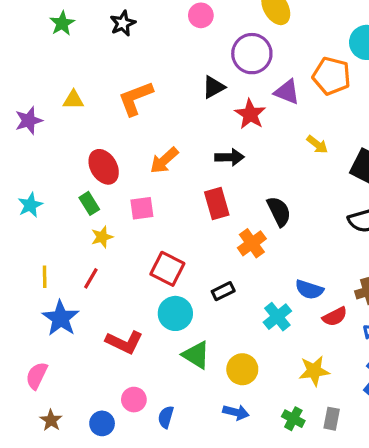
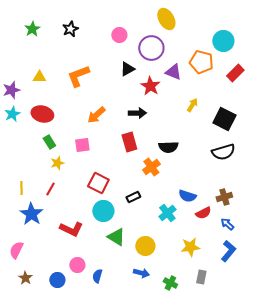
pink circle: (201, 15) -> (119, 35), moved
yellow arrow: (317, 144) -> (192, 105), turned -96
red ellipse: (104, 167) -> (42, 114), moved, turned -45
cyan star: (30, 205) -> (12, 114), moved
black semicircle: (279, 211) -> (168, 147), turned 114
green cross: (293, 419) -> (170, 283), moved

